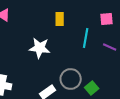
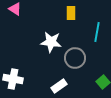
gray circle: (71, 79) -> (75, 58), moved

